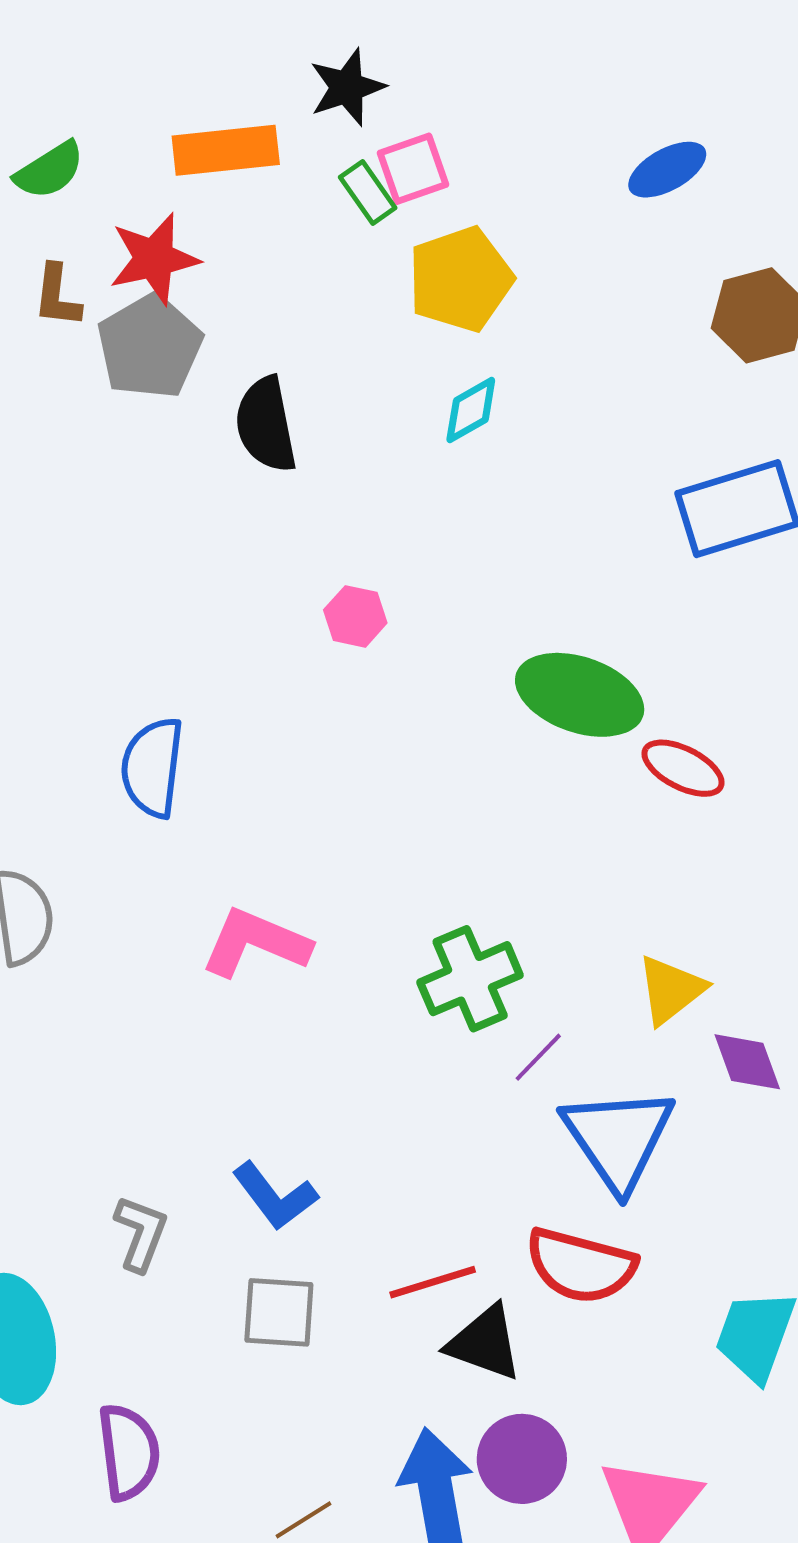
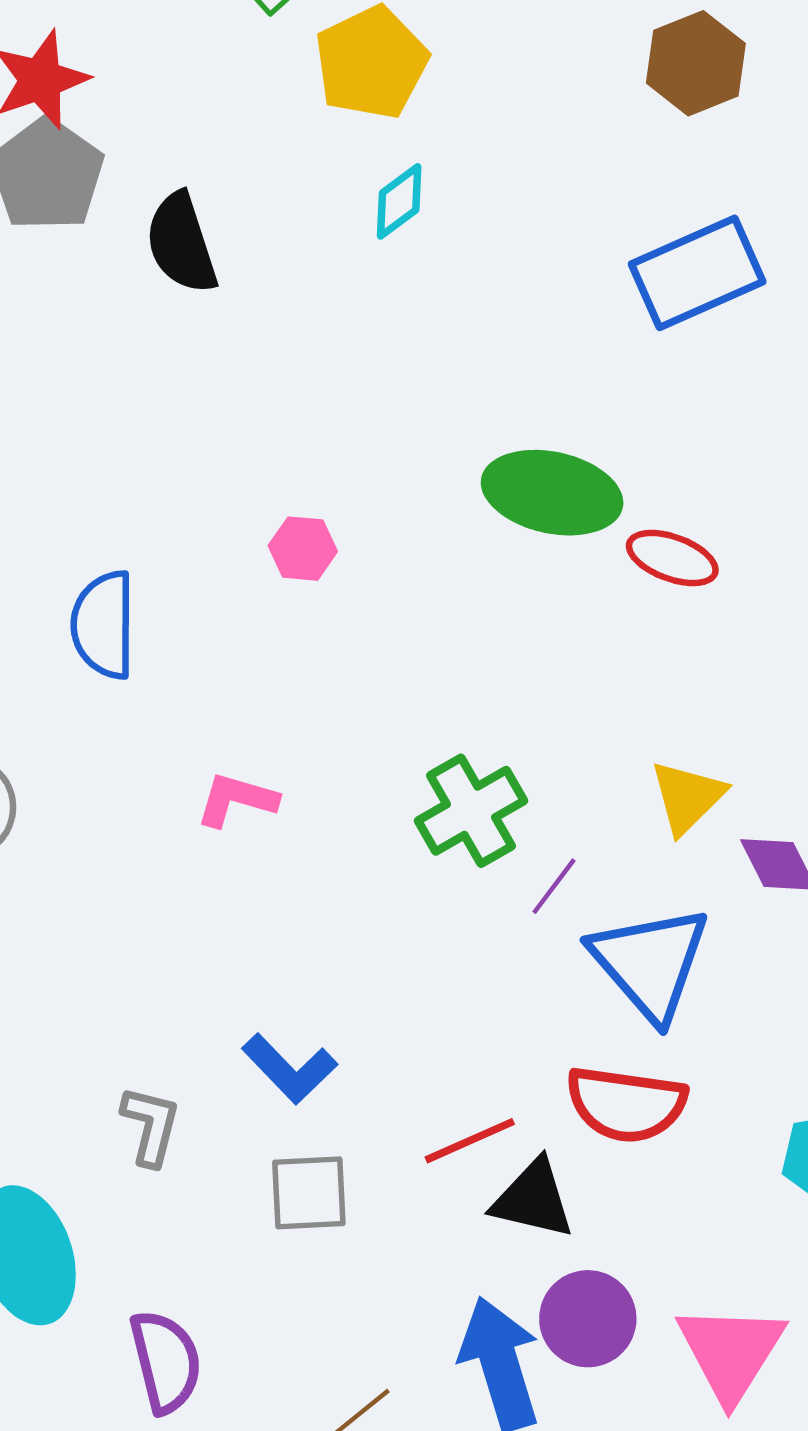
pink hexagon: (355, 616) -> (303, 549), moved
pink L-shape: (256, 943) -> (237, 800), size x0.7

